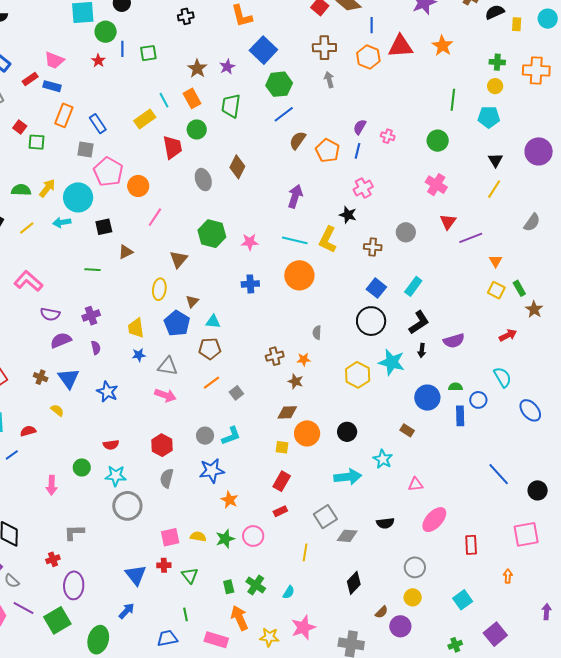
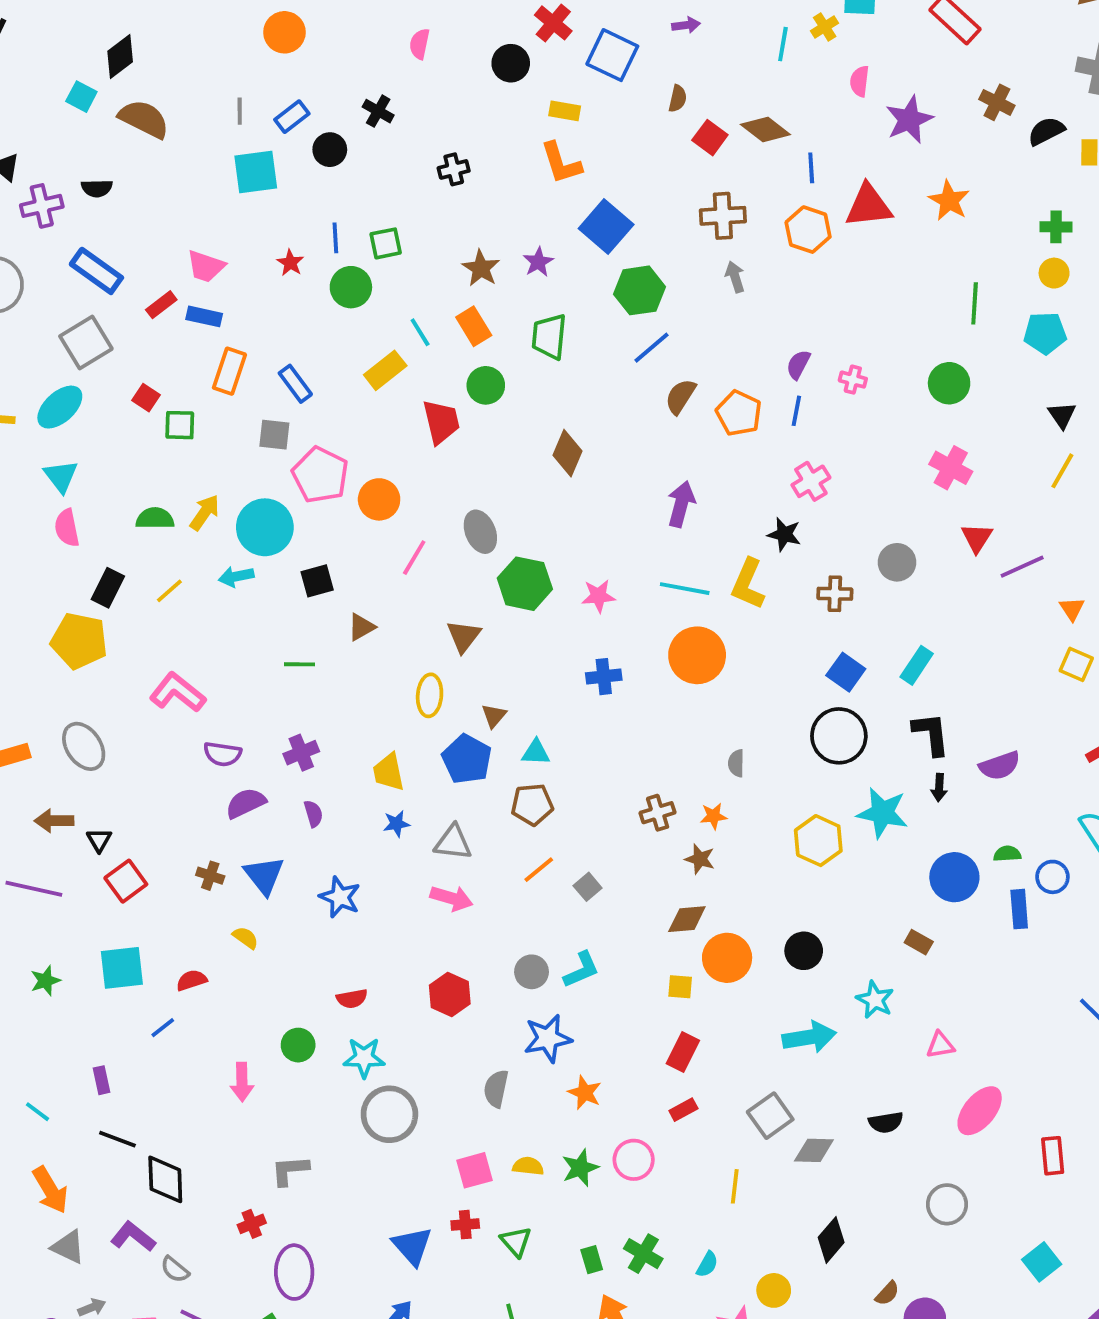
green circle: (106, 32) -> (351, 287), moved
gray ellipse: (203, 180) -> (480, 532), moved
black L-shape: (419, 322) -> (931, 734), turned -60
gray semicircle: (167, 478) -> (496, 1089), moved
yellow circle: (413, 597) -> (774, 1290), moved

